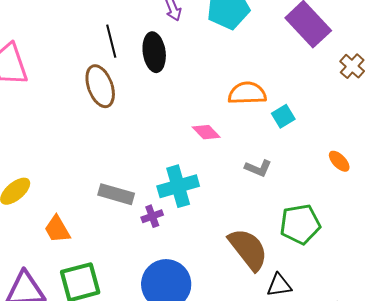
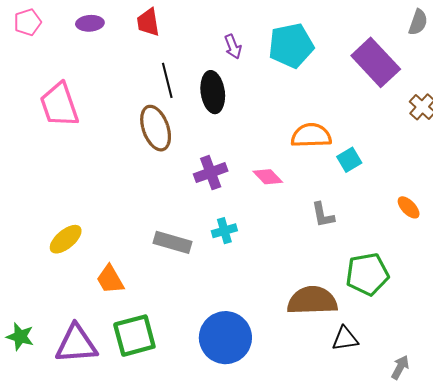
gray L-shape: (258, 168) -> (323, 215), turned 56
cyan cross: (178, 186) -> (224, 231), moved, size x0.6
purple cross: (152, 216) -> (211, 173), moved, size x1.4
brown semicircle: (248, 249) -> (312, 301), turned -54

